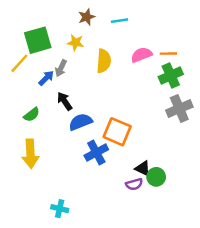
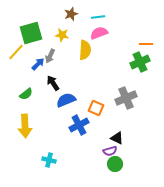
orange line: (168, 54) -> (146, 44), moved
pink semicircle: (142, 55) -> (99, 33), moved
gray cross: (179, 109) -> (126, 98), moved
orange square: (117, 132) -> (96, 108), size x0.7
green circle: (156, 177) -> (115, 164), moved
cyan cross: (60, 209) -> (49, 160), moved

